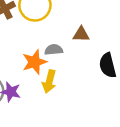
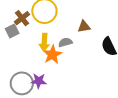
yellow arrow: (49, 81) -> (44, 42), moved

